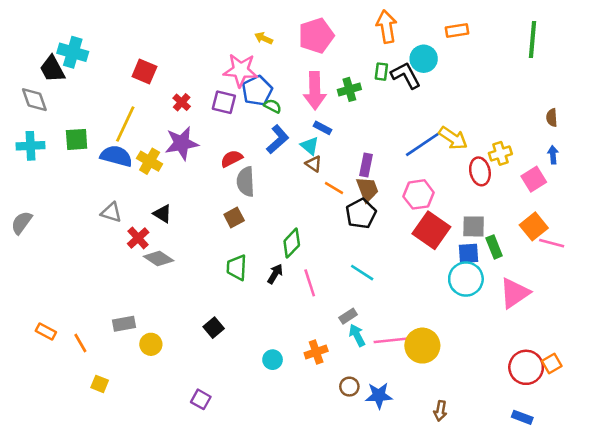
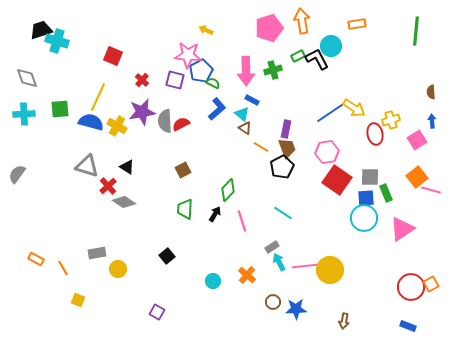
pink pentagon: (316, 36) -> (269, 28), moved
black trapezoid: (52, 69) -> (41, 30), moved, turned 100
green rectangle: (381, 72) -> (298, 56), turned 56
gray semicircle: (246, 182) -> (165, 121), moved
gray triangle: (111, 212) -> (87, 166), size x1.4
orange cross: (316, 352) -> (247, 275), turned -30

